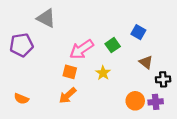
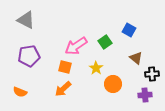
gray triangle: (46, 18) -> (26, 20), moved
purple pentagon: (21, 45) -> (29, 56), moved
orange circle: (135, 101) -> (113, 84), moved

